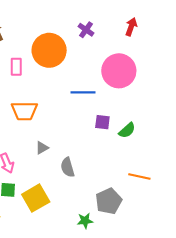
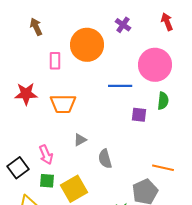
red arrow: (131, 27) -> (167, 22), turned -42
green semicircle: (127, 130) -> (163, 101), moved, turned -42
orange line: (139, 177) -> (163, 168), moved

